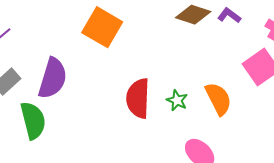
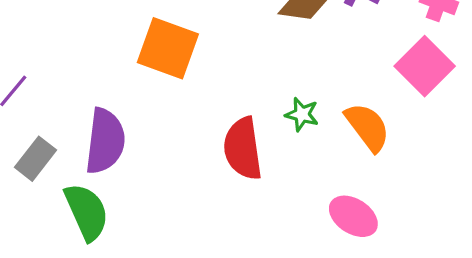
green star: (177, 100) -> (302, 114), moved

